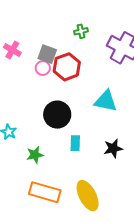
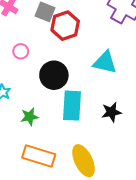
pink circle: (43, 68) -> (21, 51), moved
cyan rectangle: (75, 143) -> (72, 106), size x1.8

